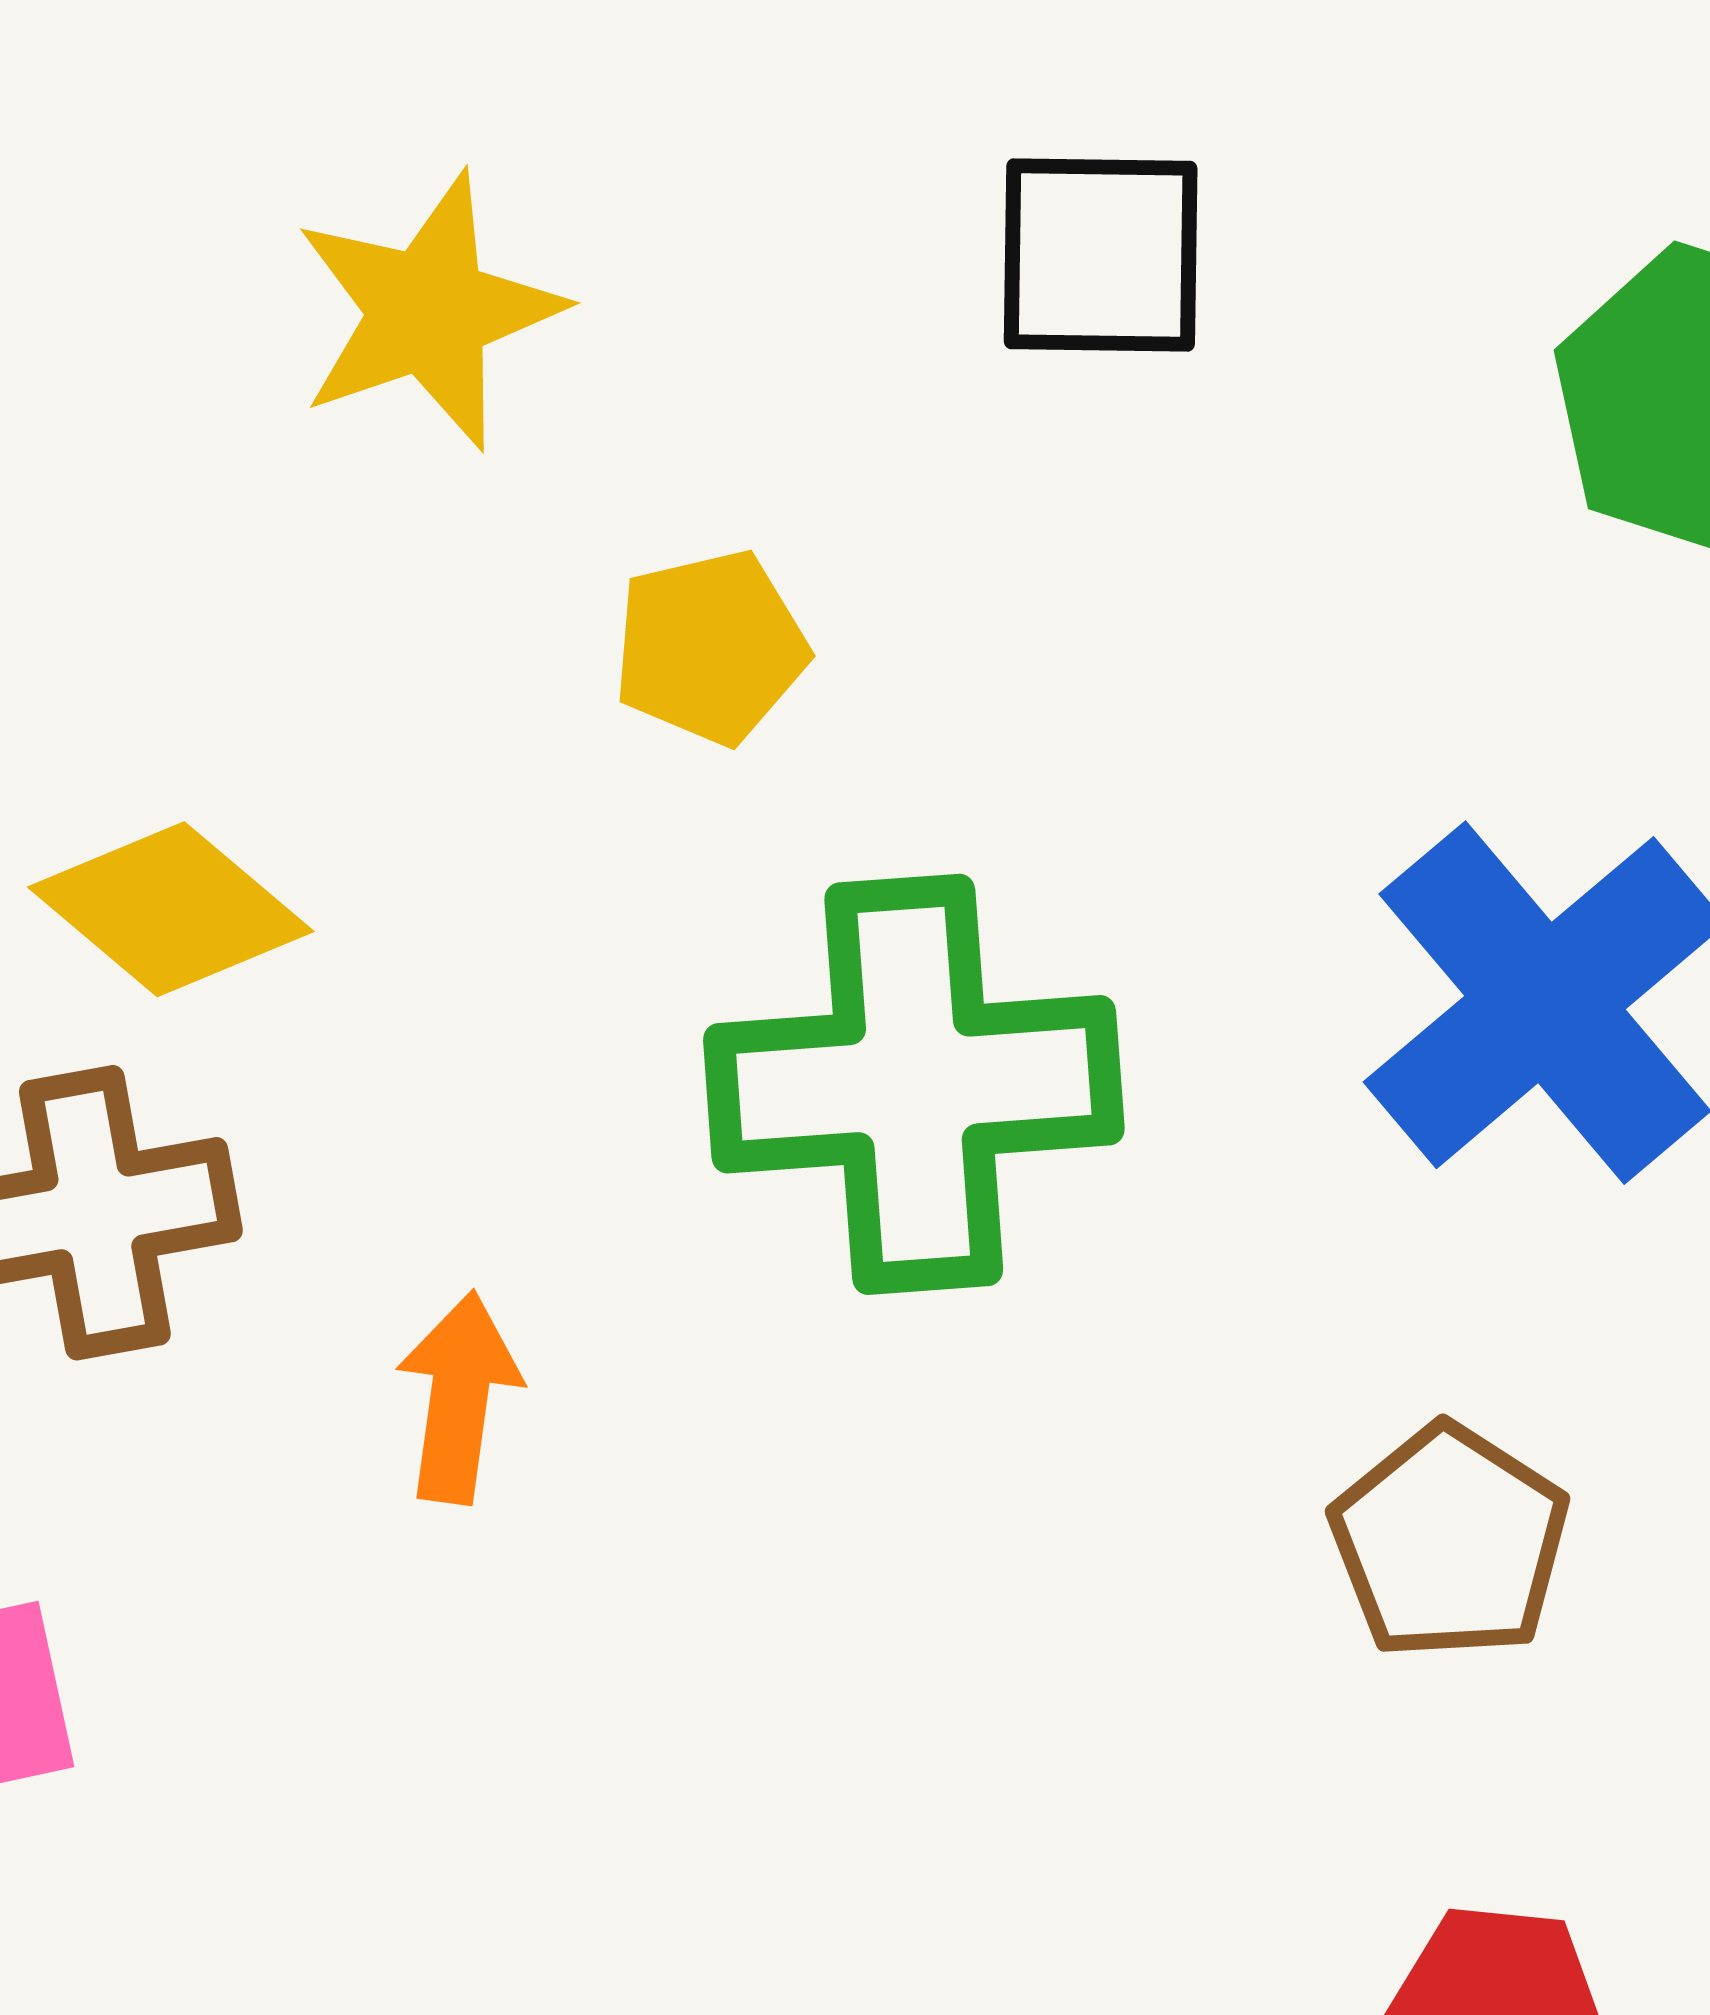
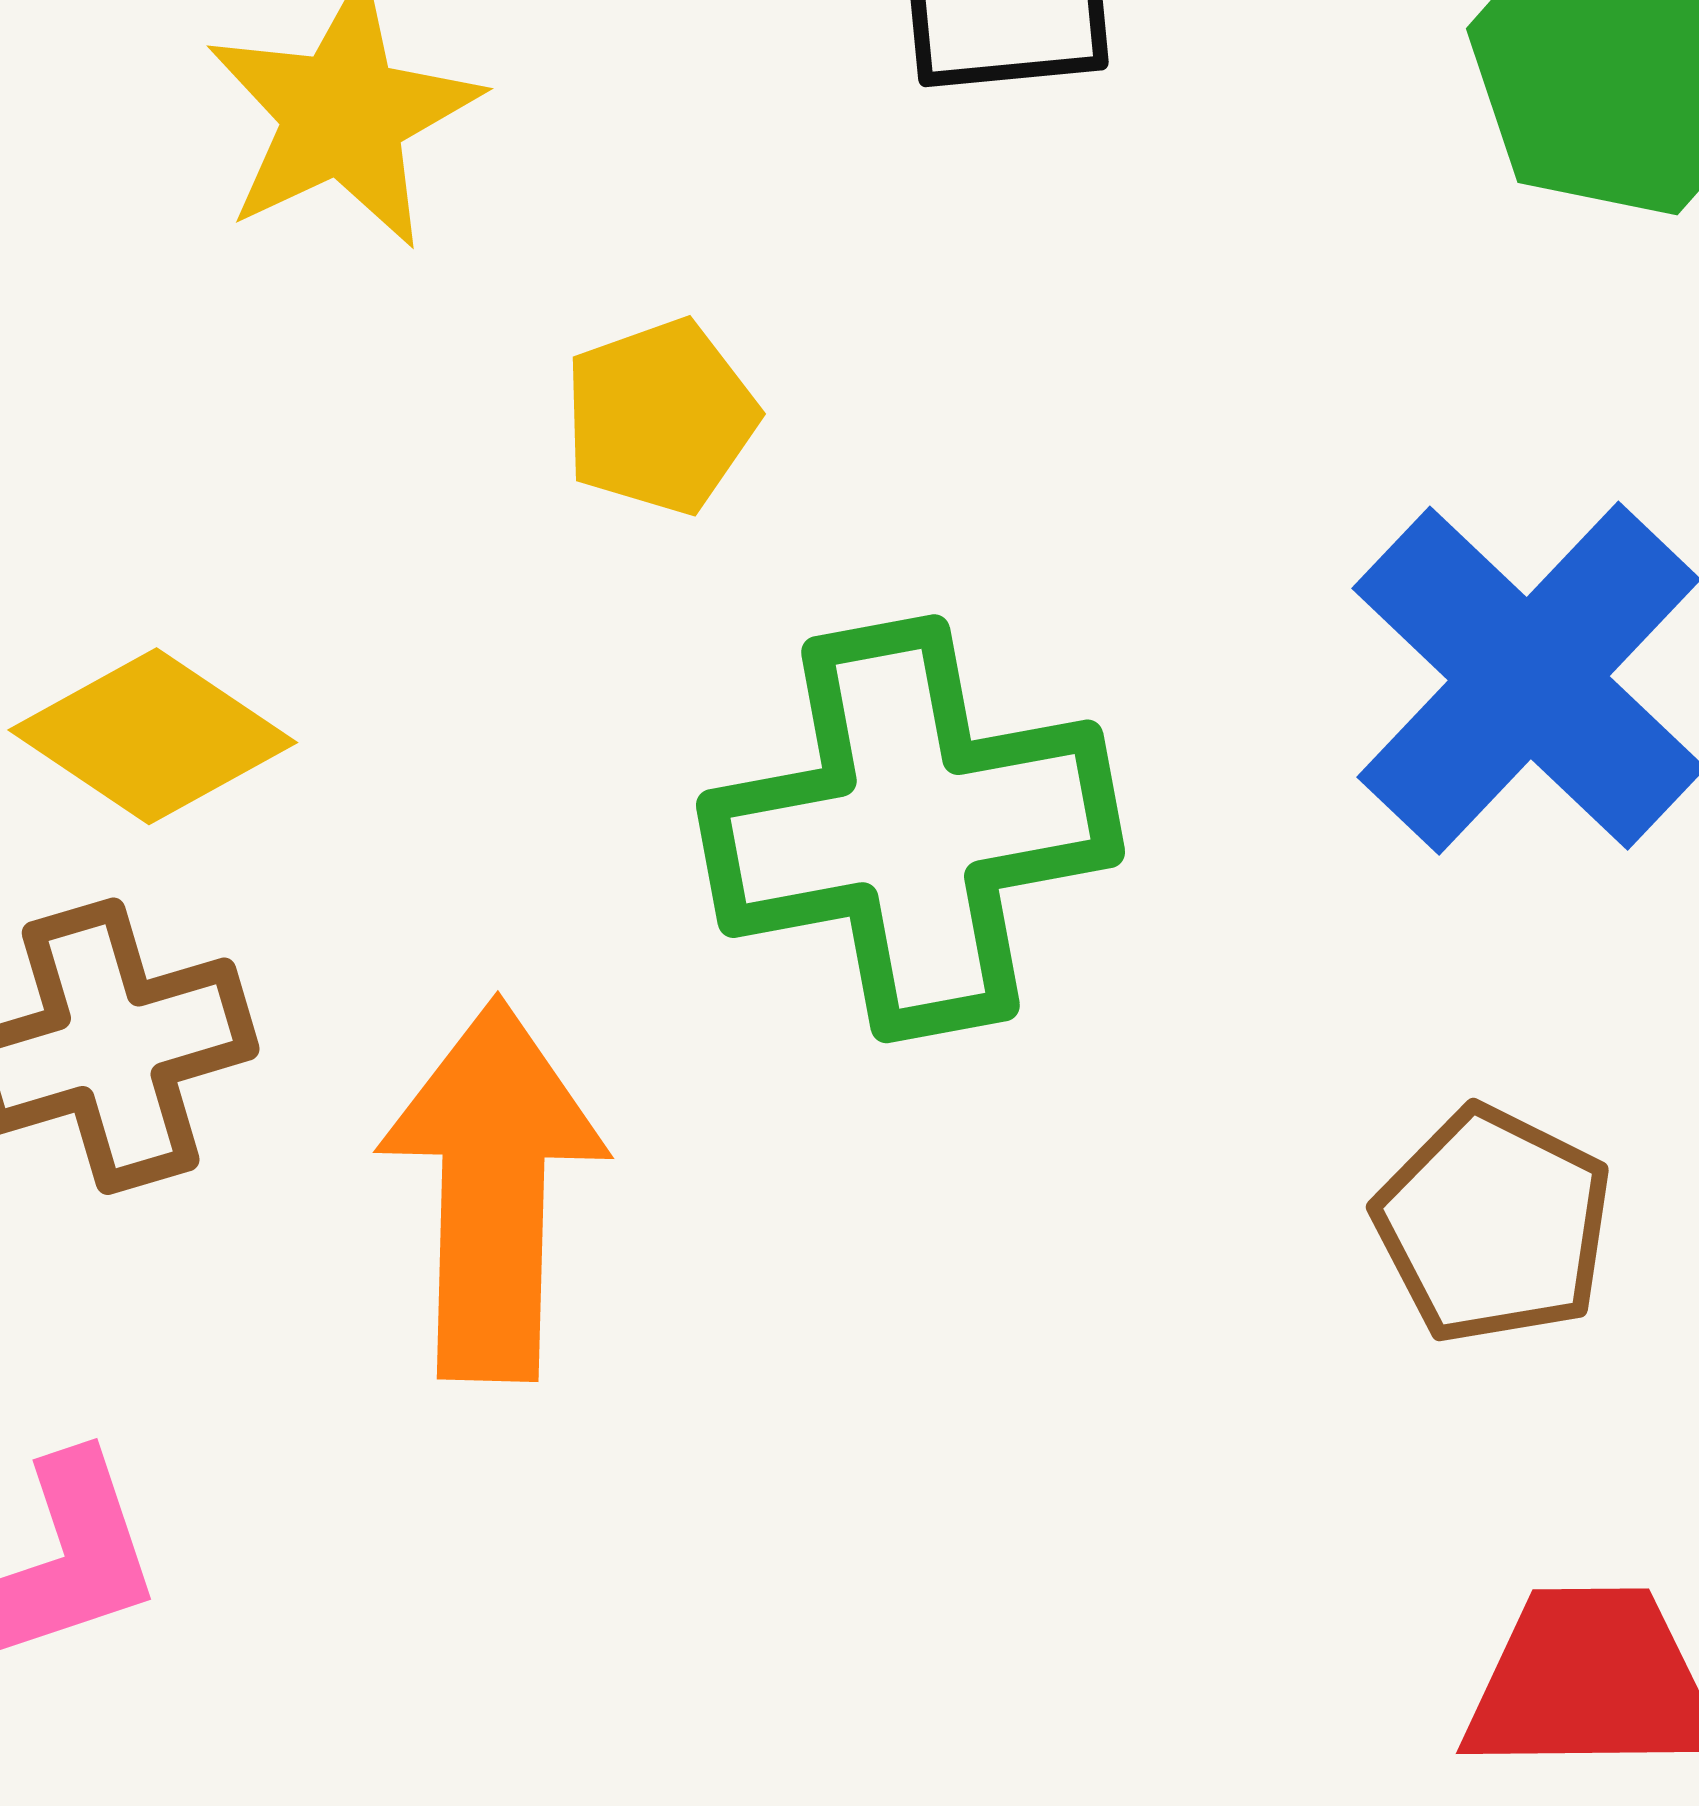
orange arrow: (459, 1397) -> (493, 1190), size x1.8

